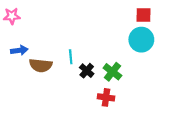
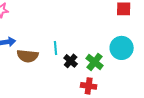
cyan circle: (141, 40) -> (122, 48), moved

